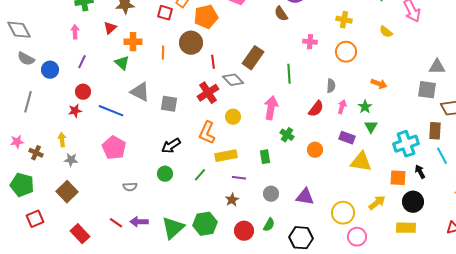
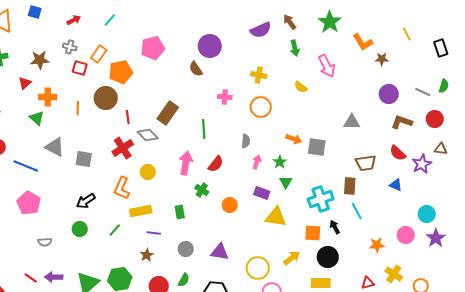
gray square: (427, 90) -> (317, 147), moved
red semicircle: (316, 109) -> (216, 164), moved

